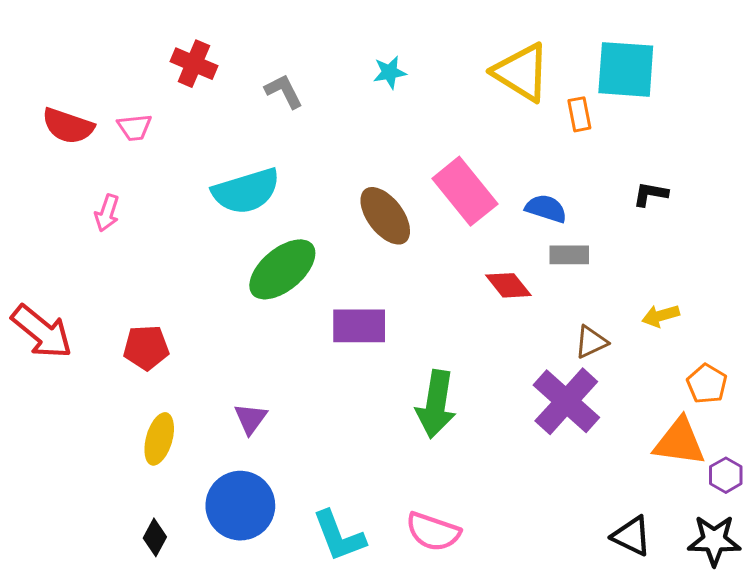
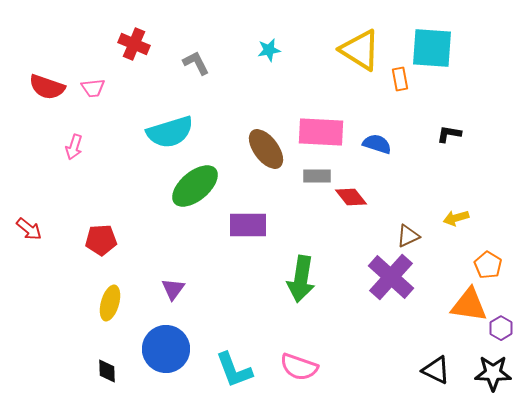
pink rectangle: (465, 191) -> (321, 132), turned -48
gray rectangle: (569, 255) -> (317, 176), moved
red arrow: (42, 332) -> (29, 229), size x0.6
black diamond: (155, 537) -> (107, 371), turned -30

